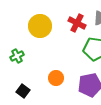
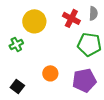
green cross: (17, 56) -> (16, 44), moved

